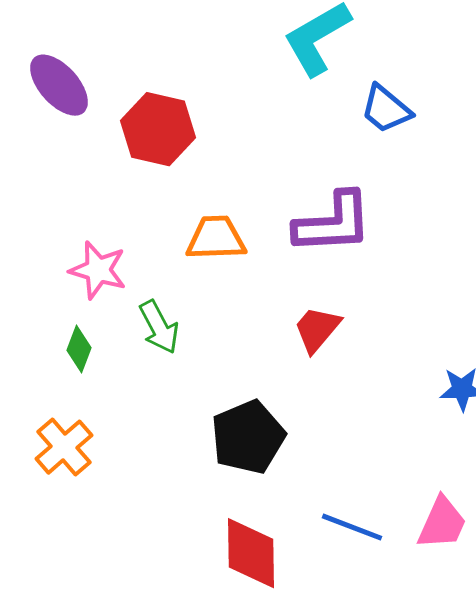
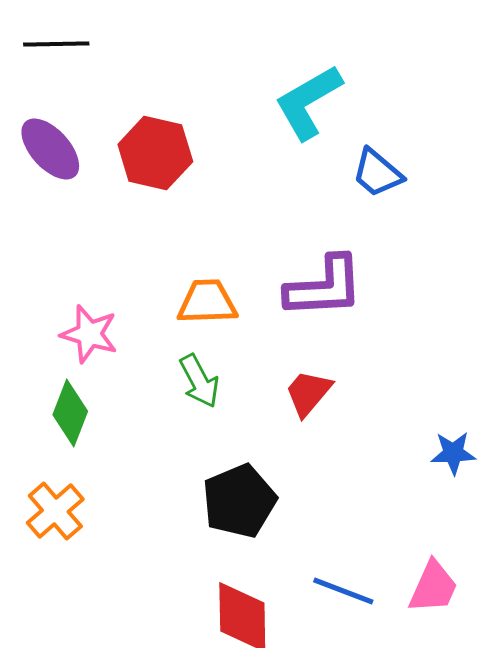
red hexagon: (158, 129) -> (155, 153), moved
green arrow: (159, 327) -> (199, 381), moved
green diamond: (79, 349) -> (70, 413), size x1.4

